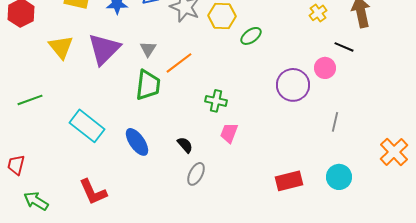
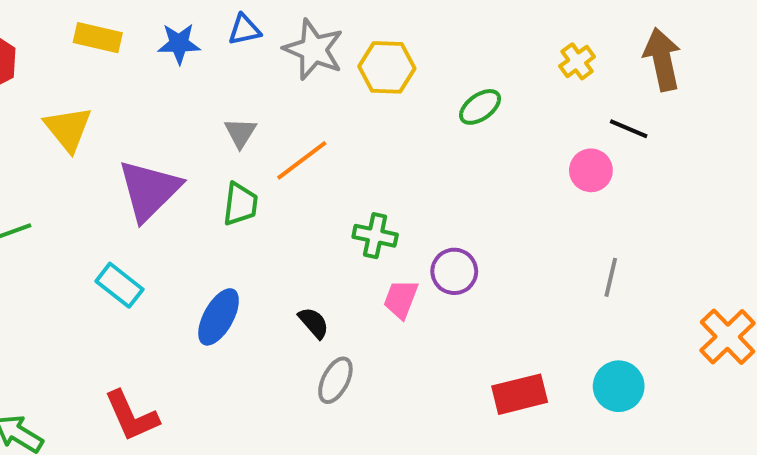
green ellipse: (251, 36) -> (480, 107), moved
purple triangle: (104, 49) -> (149, 190), moved
green trapezoid: (148, 85) -> (240, 204), size x0.7
purple circle: (293, 85) -> (454, 271), moved, size x0.7
cyan rectangle: (87, 126) -> (120, 285), size x0.7
blue ellipse: (137, 142) -> (219, 317), turned 64

